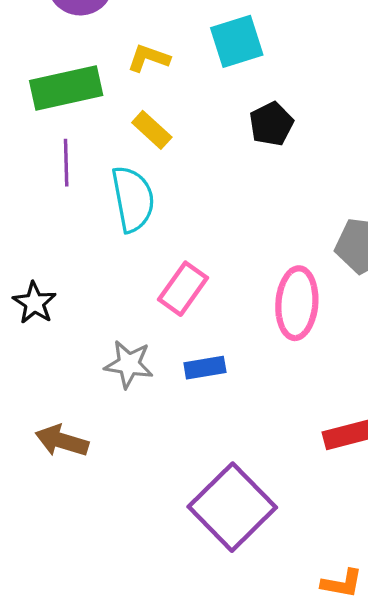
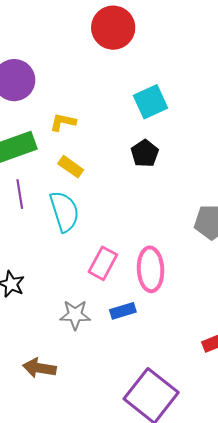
cyan square: (237, 41) -> (151, 102), moved
pink ellipse: (297, 303) -> (151, 269), moved

